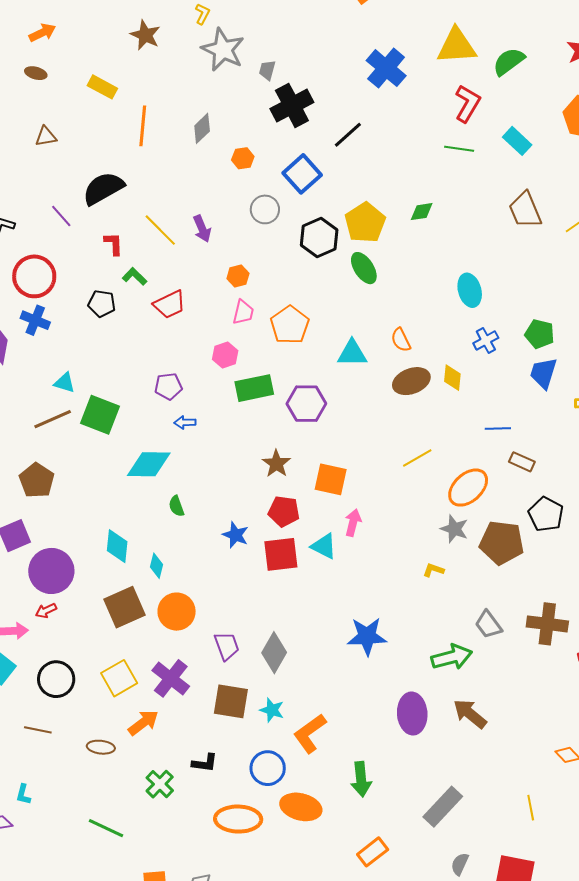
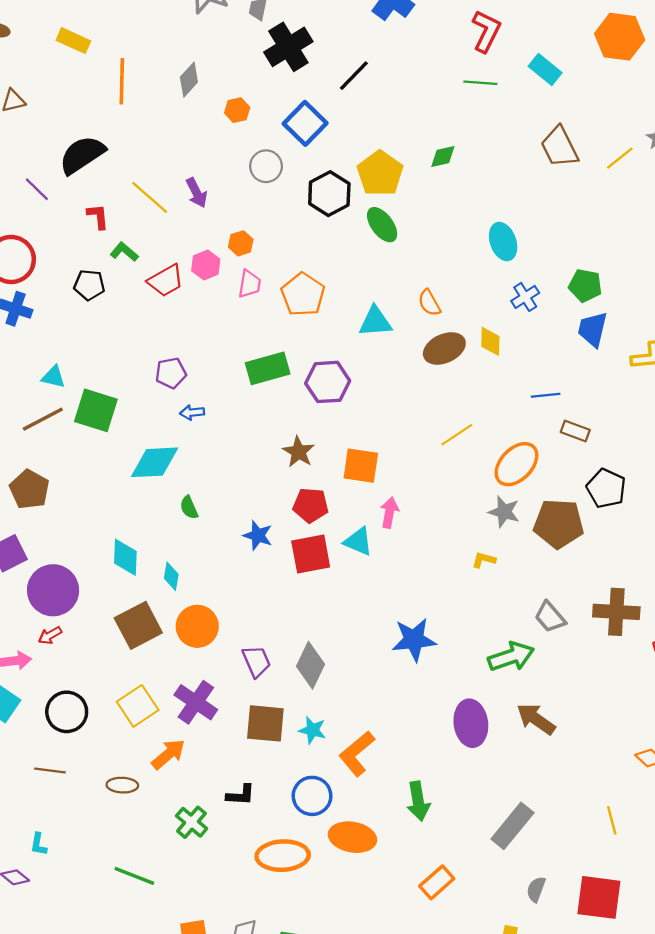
pink hexagon: (225, 355) -> (206, 265), moved

